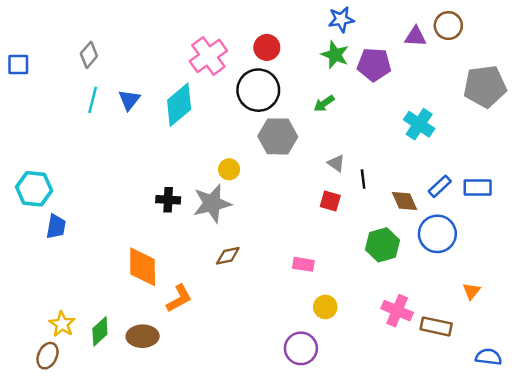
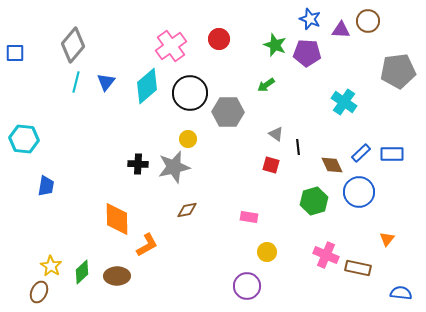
blue star: (341, 19) -> (310, 19), moved, turned 30
gray diamond: (89, 55) -> (73, 45), size x1.6
black circle: (258, 90) -> (190, 93), moved
cyan hexagon: (34, 189) -> (24, 139), moved

